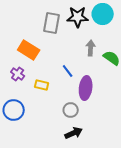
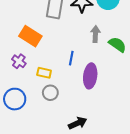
blue line: (68, 71) -> (71, 58), turned 48
gray circle: (71, 110) -> (50, 93), moved

